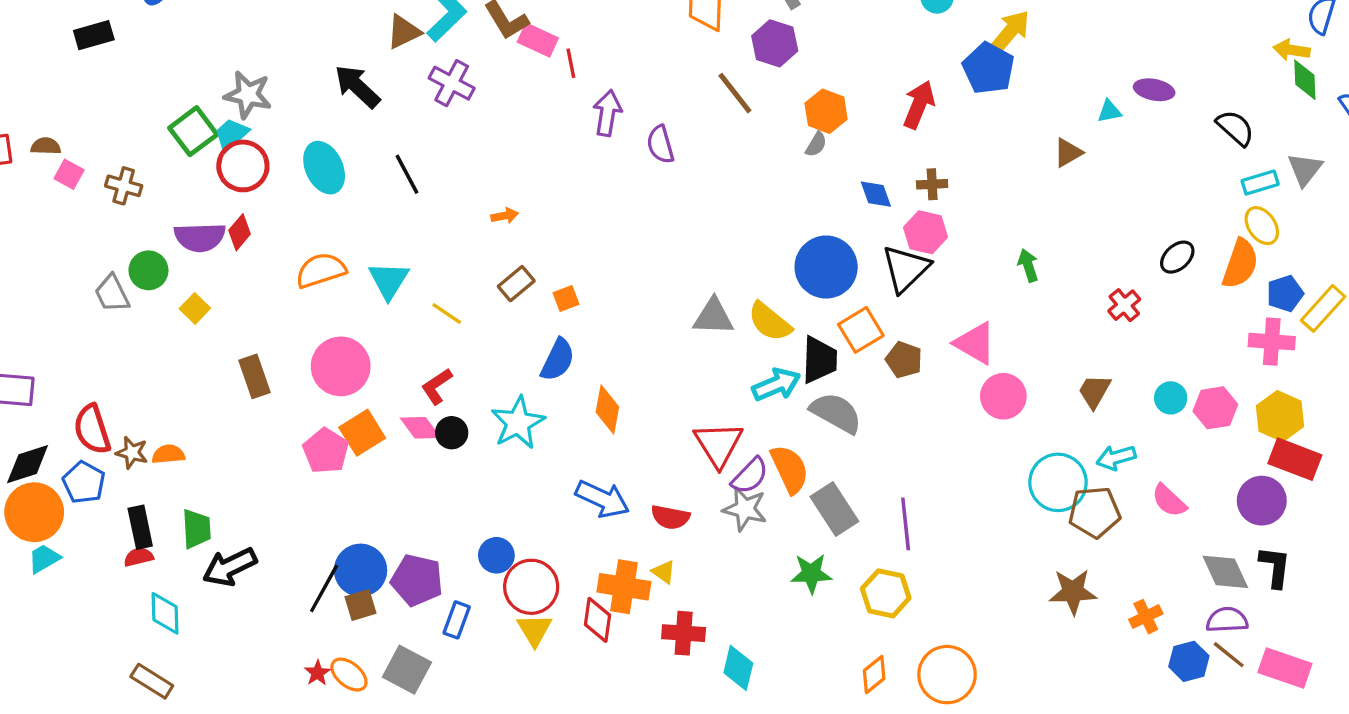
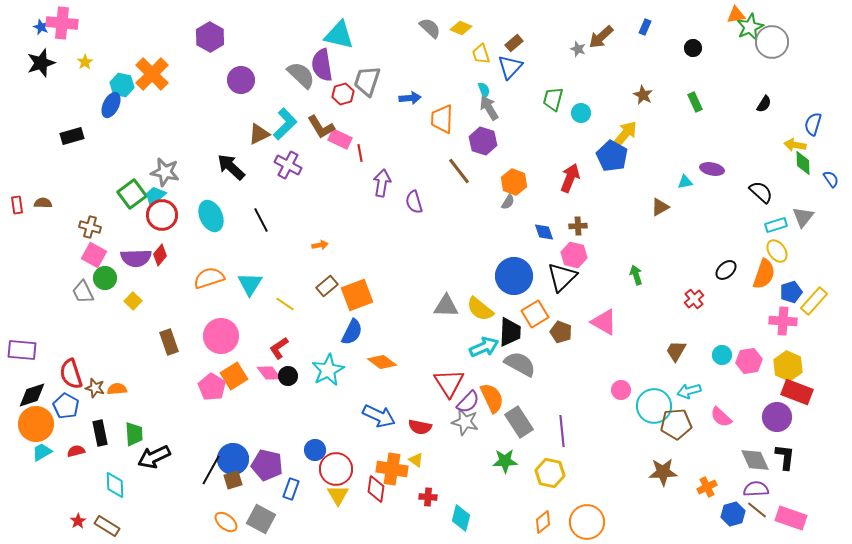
pink square: (69, 174) -> (94, 255), moved, size x1.4
orange square: (566, 299) -> (357, 295), size x2.0
pink circle: (1003, 396) -> (621, 390), moved, size x0.7
orange diamond: (607, 410) -> (382, 362), turned -64
red semicircle: (139, 557) -> (76, 451), moved
red cross: (684, 633) -> (428, 497), size x0.7
red star: (317, 673) -> (78, 521), moved

